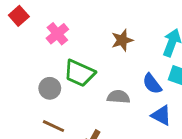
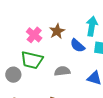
pink cross: (57, 34) -> (34, 35), moved
blue semicircle: (152, 84) -> (77, 46), moved

